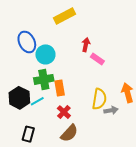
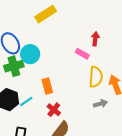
red arrow: (86, 45) -> (95, 39), moved
green cross: (44, 79) -> (14, 66), moved
yellow semicircle: (99, 99) -> (96, 77), moved

